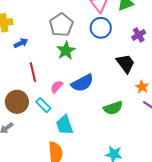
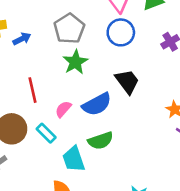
blue arrow: (21, 43) -> (22, 39), moved
black trapezoid: (126, 63) -> (127, 82), moved
green semicircle: (113, 108) -> (101, 141), moved

